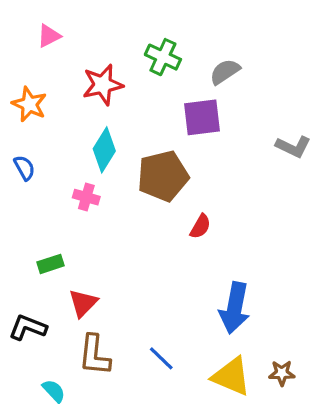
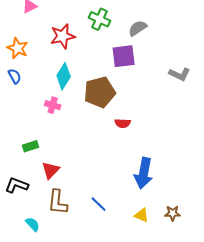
blue semicircle: (24, 168) -> (15, 76), moved
red semicircle: (200, 226) -> (123, 123), turned 63
yellow triangle: (231, 376) -> (142, 215), size x0.6

